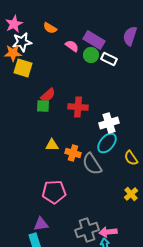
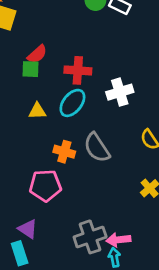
cyan ellipse: (107, 143) -> (72, 103), moved
yellow triangle: (52, 145) -> (37, 111), moved
orange cross: (73, 153) -> (64, 152), moved
purple triangle: (41, 224) -> (28, 229), turned 42

